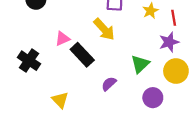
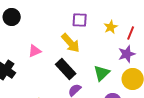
red line: (174, 18) -> (131, 33), turned 32
black rectangle: (82, 55) -> (66, 69), moved

